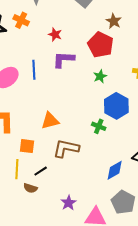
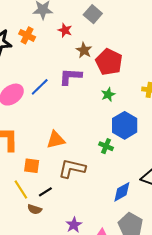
brown star: (114, 21) -> (84, 50), moved
red star: (55, 35) -> (65, 30), moved
blue line: (34, 70) -> (40, 87), turned 48
yellow line: (17, 169) -> (21, 189), turned -36

